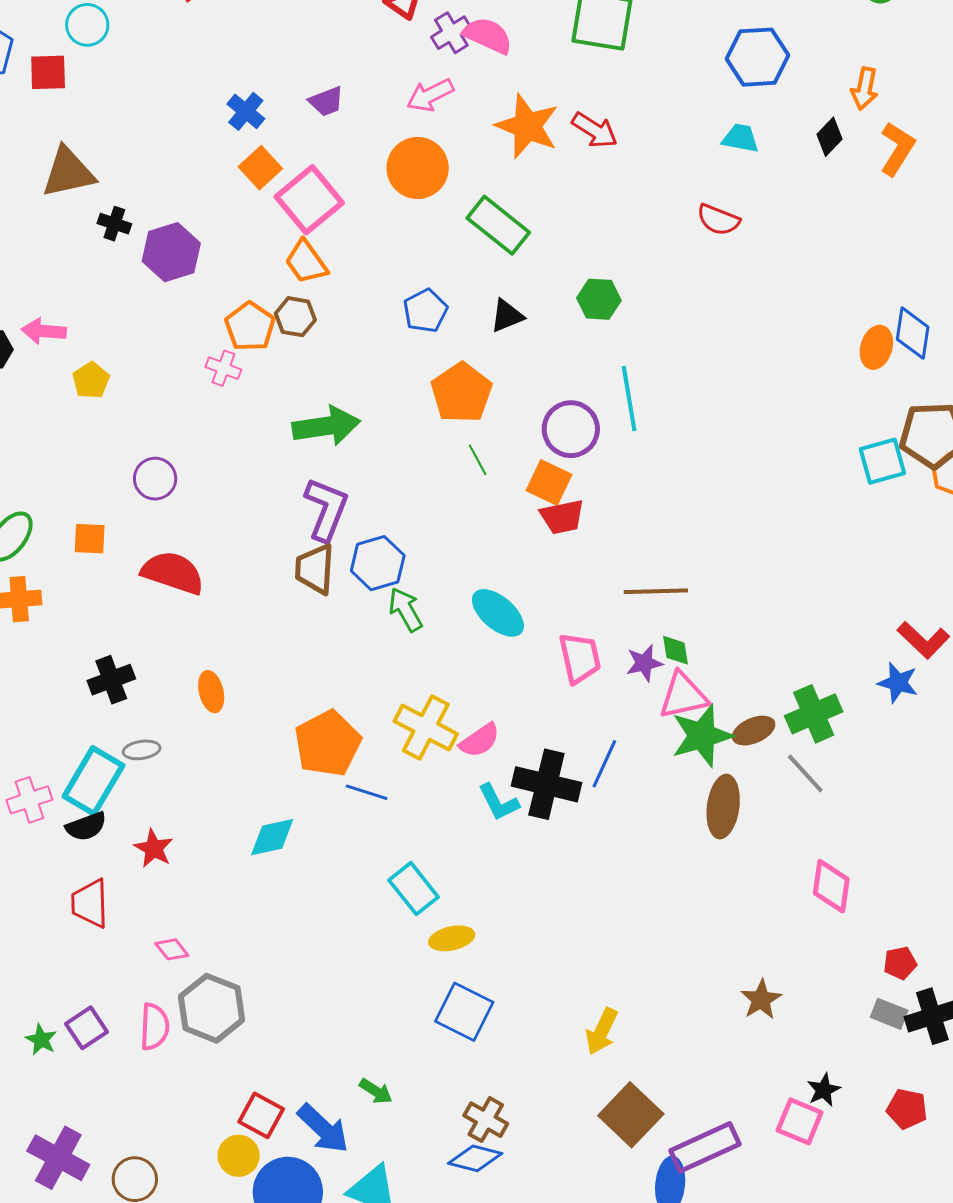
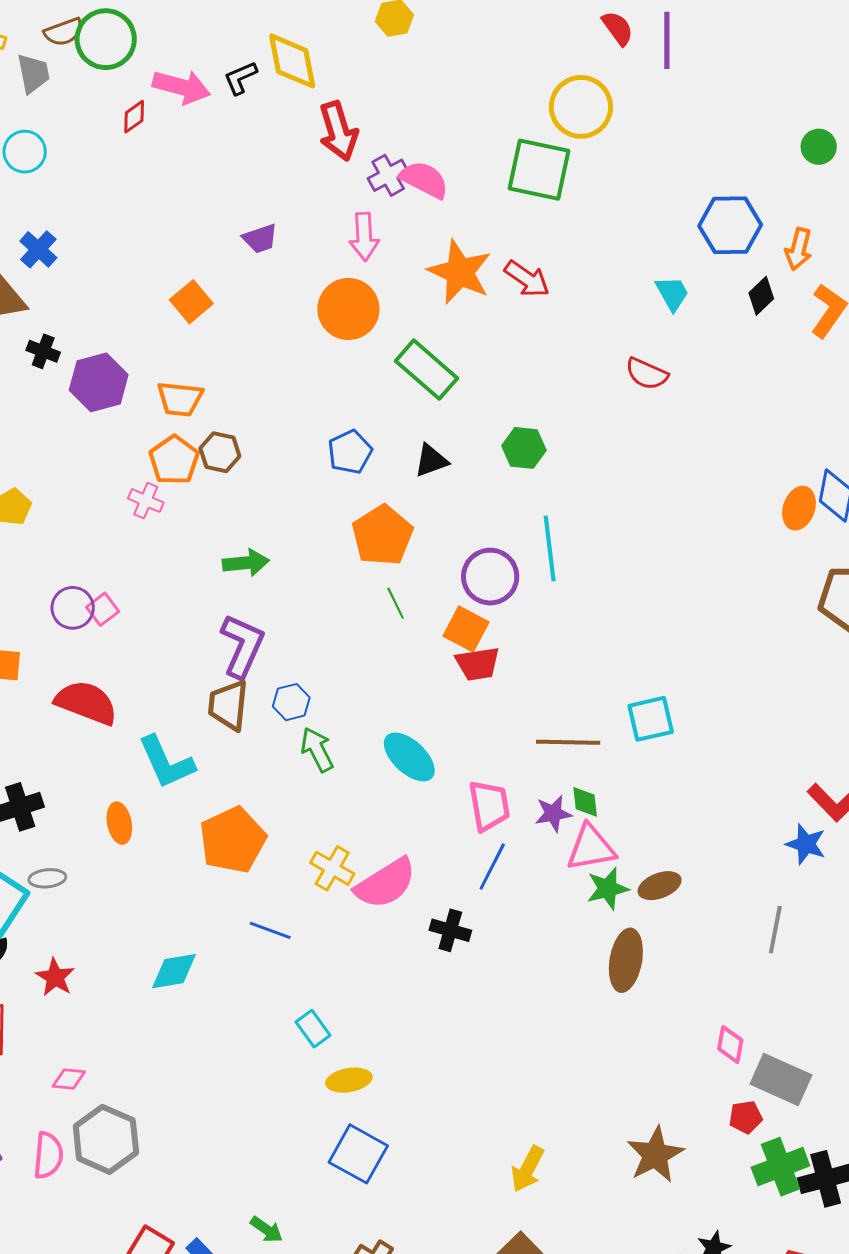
blue hexagon: (757, 57) -> (730, 225), moved
pink arrow: (430, 95) -> (364, 237), turned -69
blue cross: (246, 111) -> (38, 249), moved
cyan trapezoid: (740, 138) -> (672, 293), turned 48
pink square: (309, 200) -> (103, 609), moved, size x0.5
orange trapezoid: (306, 262) -> (180, 399), moved, turned -51
green arrow: (326, 426) -> (246, 563), size x0.7
cyan square: (882, 461) -> (651, 719), moved
blue hexagon: (378, 563) -> (291, 702), size x0.7
green cross: (814, 714) -> (780, 1167), moved
yellow cross: (426, 728) -> (332, 868), size x0.7
green star: (702, 736) -> (608, 889), size x0.7
pink semicircle: (480, 740) -> (385, 883), size x1.5
orange pentagon: (328, 744) -> (233, 840), moved
blue line: (604, 764) -> (492, 867), moved
gray line: (805, 773) -> (775, 930), moved, turned 51
black cross: (546, 784) -> (450, 930), size x0.6
cyan L-shape: (498, 802) -> (166, 762), moved, size x1.4
pink diamond: (831, 886) -> (730, 1044), size x0.7
cyan rectangle: (414, 889) -> (313, 1029), size x0.7
pink diamond: (172, 949) -> (69, 1079), turned -48
red pentagon: (900, 963) -> (746, 1117), moved
brown star: (761, 1000) -> (655, 1155), size x1.4
gray rectangle: (889, 1014) -> (781, 1080), moved, size x1.6
yellow arrow: (602, 1031) -> (527, 1169), moved

